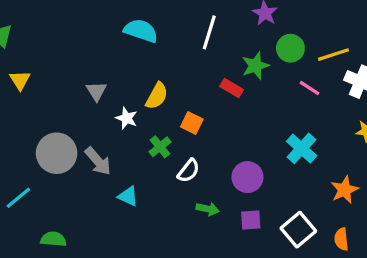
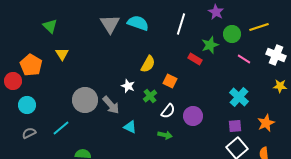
yellow line: (333, 55) -> (259, 27), moved
gray triangle: (96, 91) -> (110, 24), moved, size x1.5
white star: (127, 118) -> (128, 86), moved
purple circle: (247, 177) -> (193, 116), moved
green arrow: (208, 209) -> (165, 135), moved
purple square: (251, 220) -> (235, 126), moved

